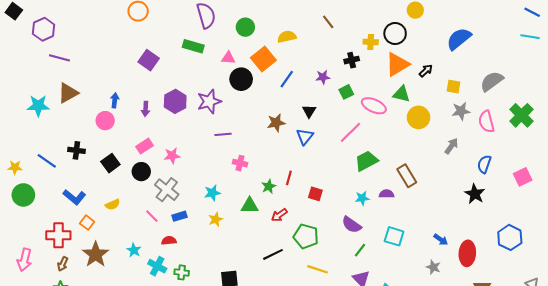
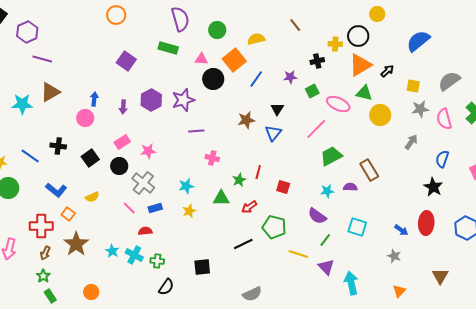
cyan star: (134, 250) -> (112, 251), moved
red ellipse: (467, 253) -> (426, 223), moved
yellow line: (318, 269) -> (298, 254), moved

